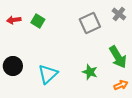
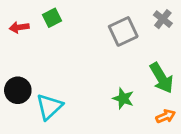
green square: (38, 21) -> (52, 18), moved, turned 32
cyan triangle: (48, 74) -> (49, 107), moved

